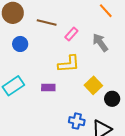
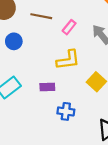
blue cross: (77, 121) -> (66, 111), moved

